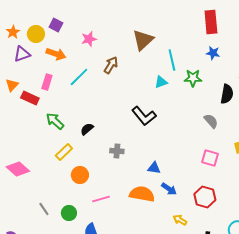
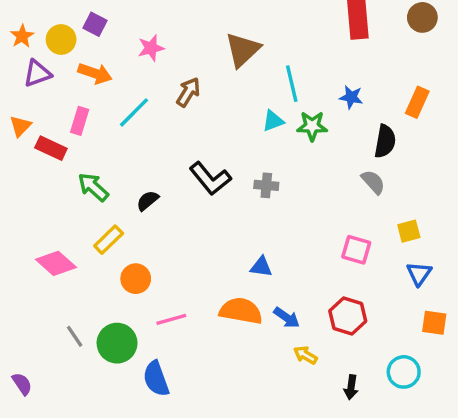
blue star: (213, 53) -> (351, 97), moved
green star: (193, 78) -> (312, 126), moved
black L-shape: (144, 116) -> (210, 179), moved
gray semicircle: (211, 121) -> (373, 182), moved
gray cross: (117, 151) -> (266, 185), moved
pink diamond: (18, 169) -> (56, 263), moved
blue arrow: (169, 189) -> (287, 318), moved
green circle: (69, 213) -> (117, 343), size x1.5

